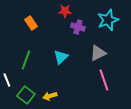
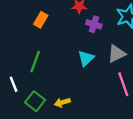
orange rectangle: (31, 23) -> (41, 20), turned 64
cyan triangle: (61, 57) -> (86, 58), moved

